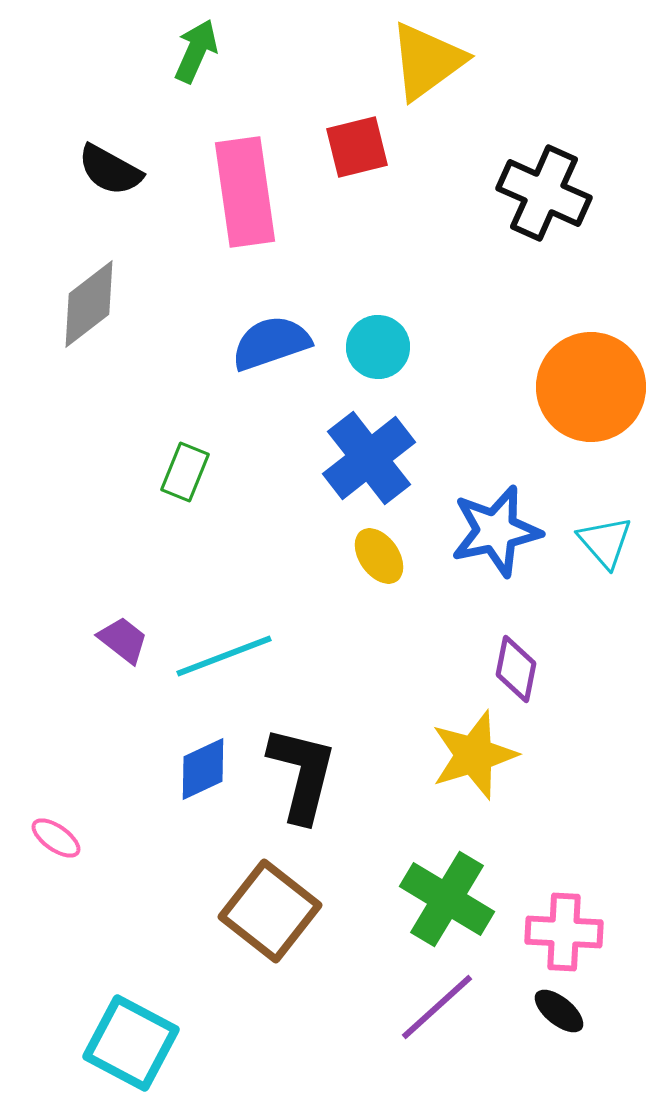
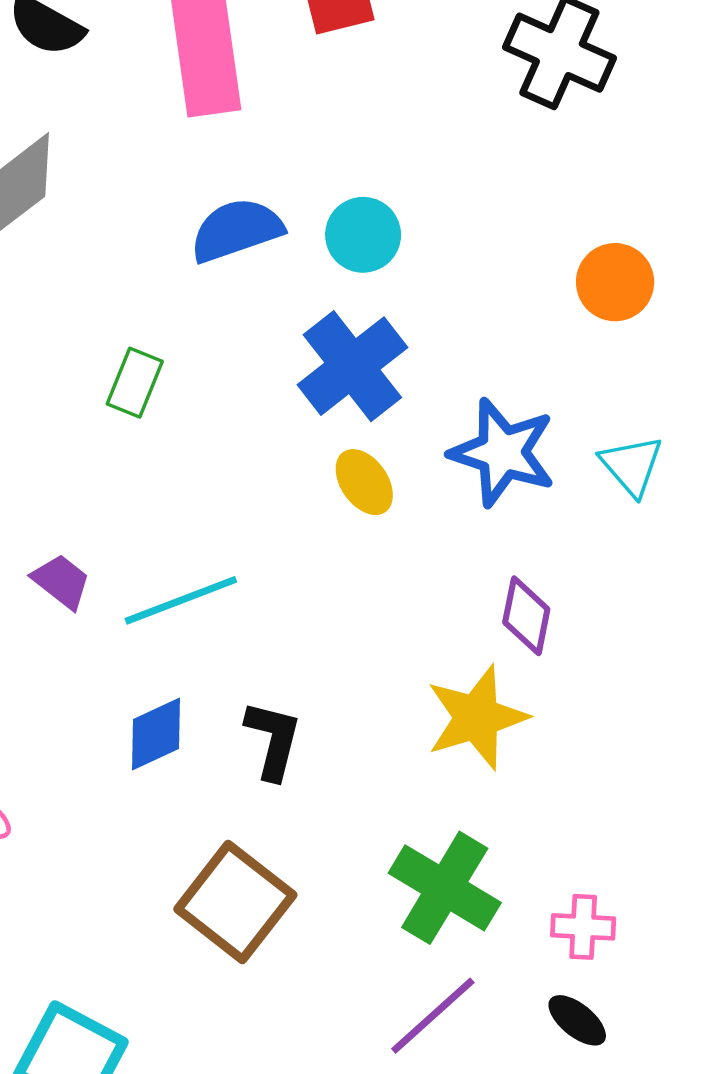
orange circle: (591, 387) -> (615, 282), size x0.6
blue star: (496, 531) -> (503, 452), turned 30
black L-shape: (302, 774) -> (273, 740), size x0.7
pink cross: (564, 932) -> (583, 927), size x0.7

